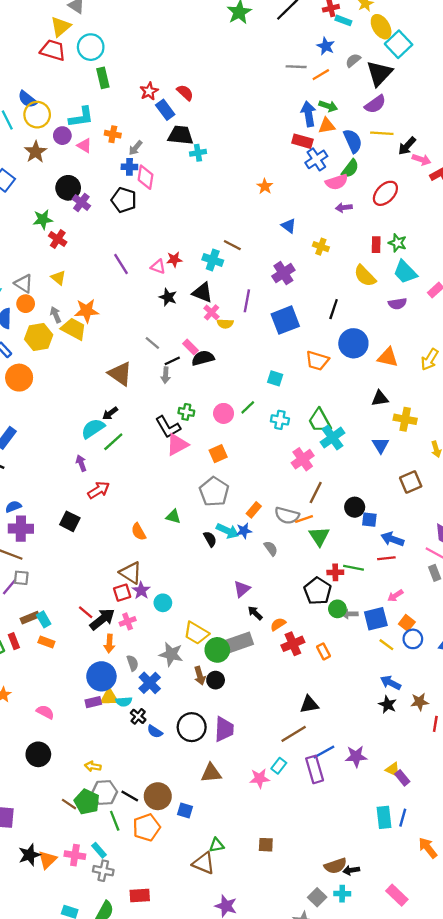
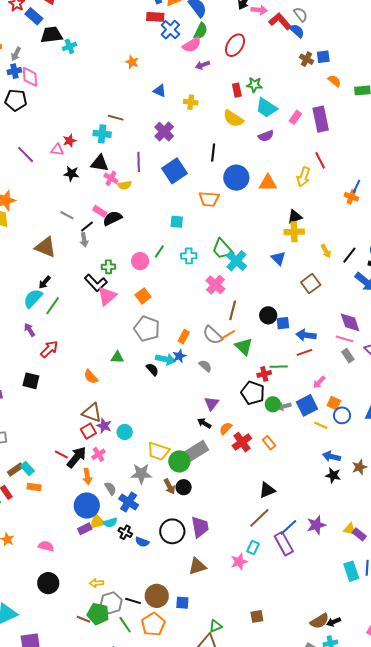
black triangle: (380, 398) -> (295, 217), moved
gray semicircle: (287, 516) -> (213, 335), turned 40
purple triangle: (242, 589) -> (212, 404), moved

